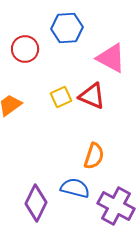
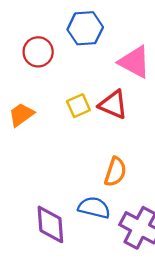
purple diamond: (36, 203) -> (50, 224), turned -30

